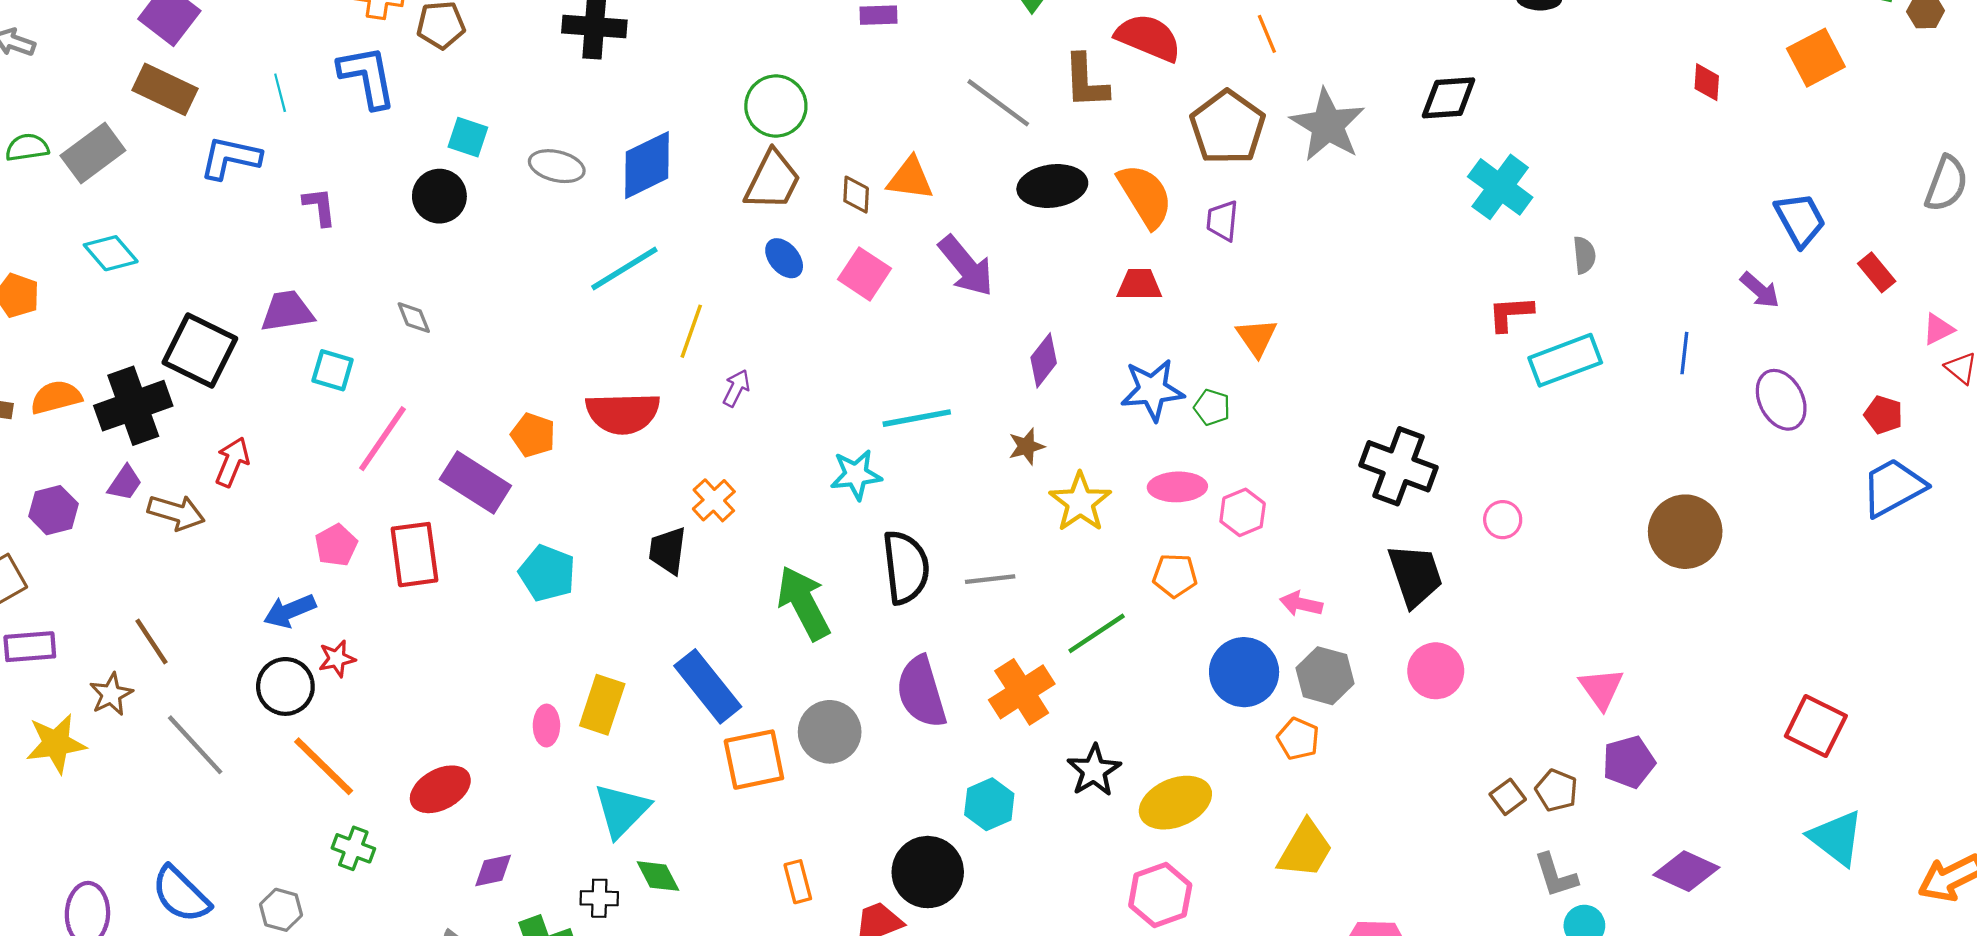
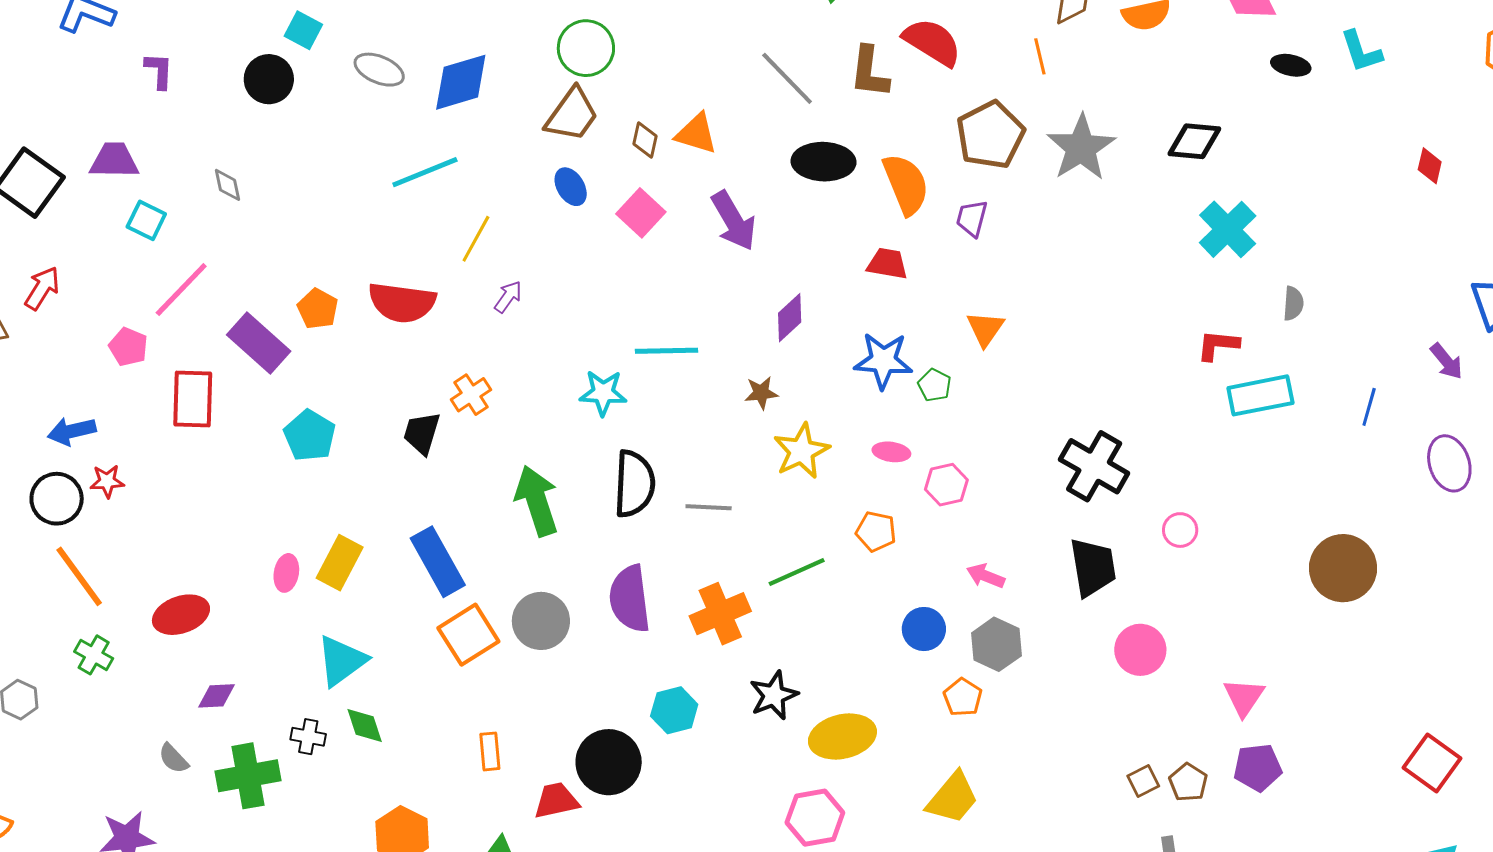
pink ellipse: (1177, 487) -> (891, 452), size x0.7
pink pentagon: (336, 545) -> (128, 347), moved, turned -30
pink circle: (1436, 671) -> (1140, 650), moved
blue circle: (1244, 672) -> (924, 629), size x0.7
orange square: (754, 760) -> (468, 635), turned -30

